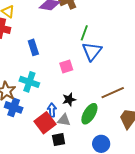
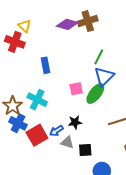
blue arrow: (52, 110) -> (56, 131), turned -128
green ellipse: (89, 114) -> (95, 93), moved
red square: (45, 123) -> (37, 135), moved
black square: (59, 140) -> (85, 150), moved

